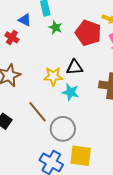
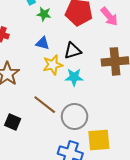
blue triangle: (25, 20) -> (43, 43), moved

